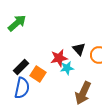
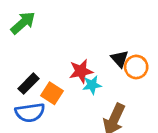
black triangle: (79, 49) -> (120, 59), moved
blue semicircle: (22, 88) -> (30, 113), turned 70

